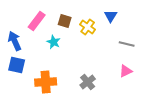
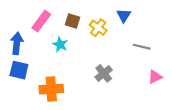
blue arrow: (15, 41) -> (17, 43), turned 30
pink triangle: (126, 71) -> (155, 77), moved
gray cross: (88, 82) -> (104, 73), moved

